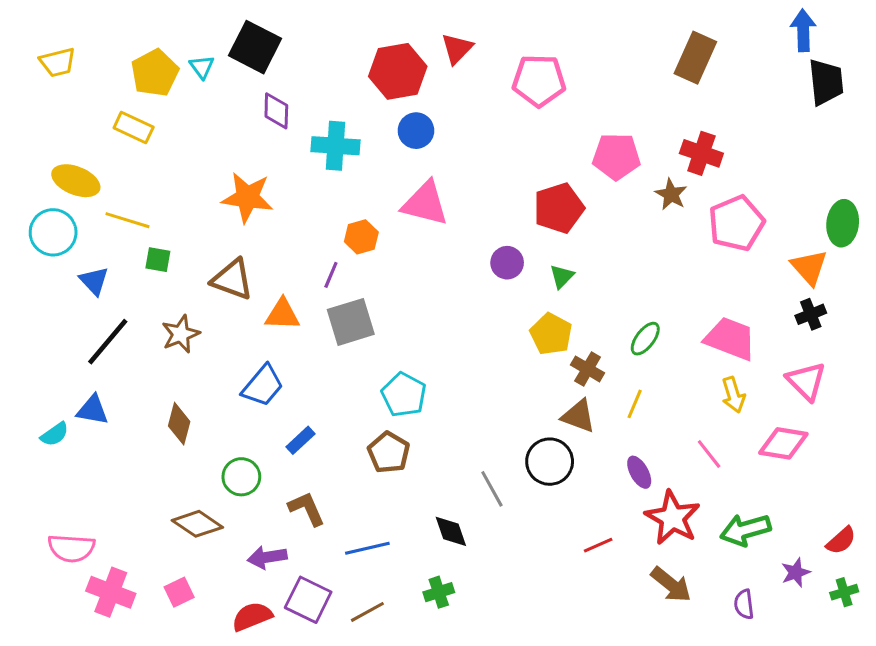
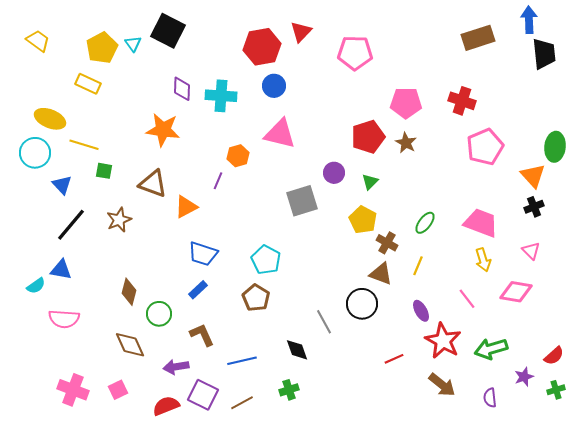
brown rectangle: (695, 58) -> (478, 38), moved, turned 48
yellow trapezoid: (58, 62) -> (38, 41), turned -130
purple diamond: (276, 111) -> (182, 89), moved
brown star: (671, 194) -> (406, 143), moved
orange triangle: (282, 314) -> (186, 207), turned -30
gray square: (351, 322) -> (302, 201), moved
pink triangle: (806, 381) -> (531, 251), size x0.7
blue trapezoid: (263, 386) -> (203, 254), moved, turned 68
brown diamond: (179, 424) -> (129, 292), moved
brown diamond: (197, 524) -> (130, 345), turned 32
pink semicircle: (71, 548) -> (64, 319), moved

